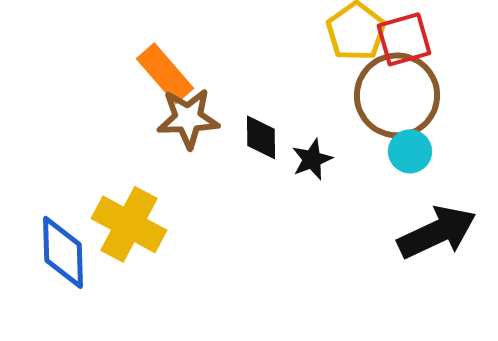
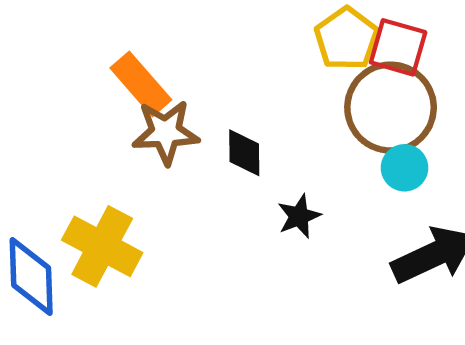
red square: (404, 39) -> (398, 47), turned 32
black star: (312, 159) -> (299, 216), moved

